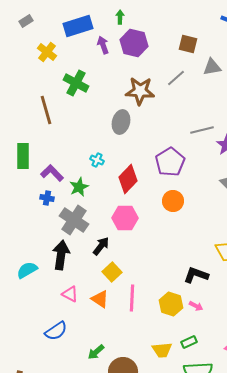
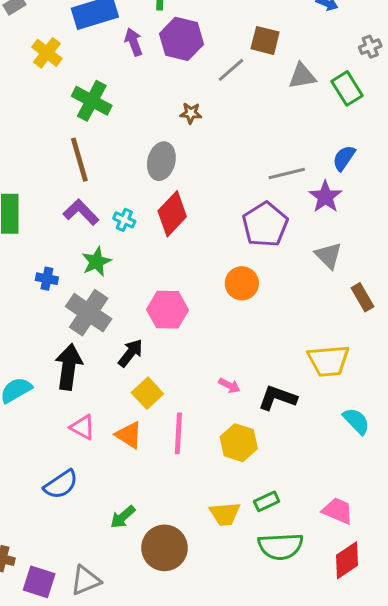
gray line: (176, 78) -> (231, 70), moved
brown star: (140, 91) -> (191, 113), size x0.5
brown line: (46, 110) -> (79, 160), moved
purple pentagon: (170, 162) -> (265, 225), moved
purple L-shape: (52, 173) -> (81, 212), moved
red diamond: (128, 179) -> (172, 214), moved
pink arrow: (196, 306) -> (229, 385), moved

